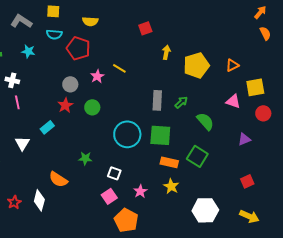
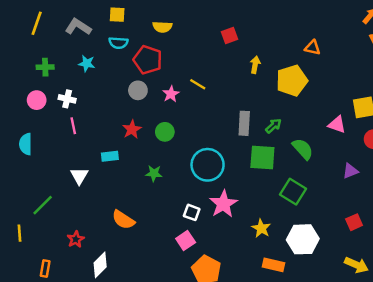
orange triangle: (232, 65) -> (313, 48), moved, turned 40
gray circle: (70, 84) -> (138, 90), moved
cyan rectangle: (47, 127) -> (110, 156), turned 32
green square: (160, 135) -> (262, 157), moved
green star: (85, 158) -> (154, 173), moved
orange rectangle: (169, 162) -> (273, 265), moved
pink star: (140, 191) -> (223, 204), moved, size x1.6
white diamond: (39, 200) -> (100, 265), moved, turned 30
red star: (14, 202) -> (76, 239), moved
white hexagon: (205, 210) -> (303, 239), moved

